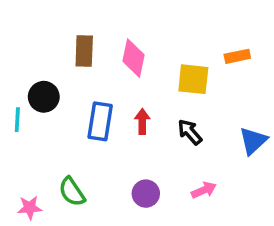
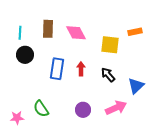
pink diamond: (133, 58) -> (76, 33), turned -40
cyan line: (17, 120) -> (20, 33), moved
blue triangle: (253, 141) -> (136, 86), moved
pink arrow: (204, 190) -> (116, 108), size x1.5

